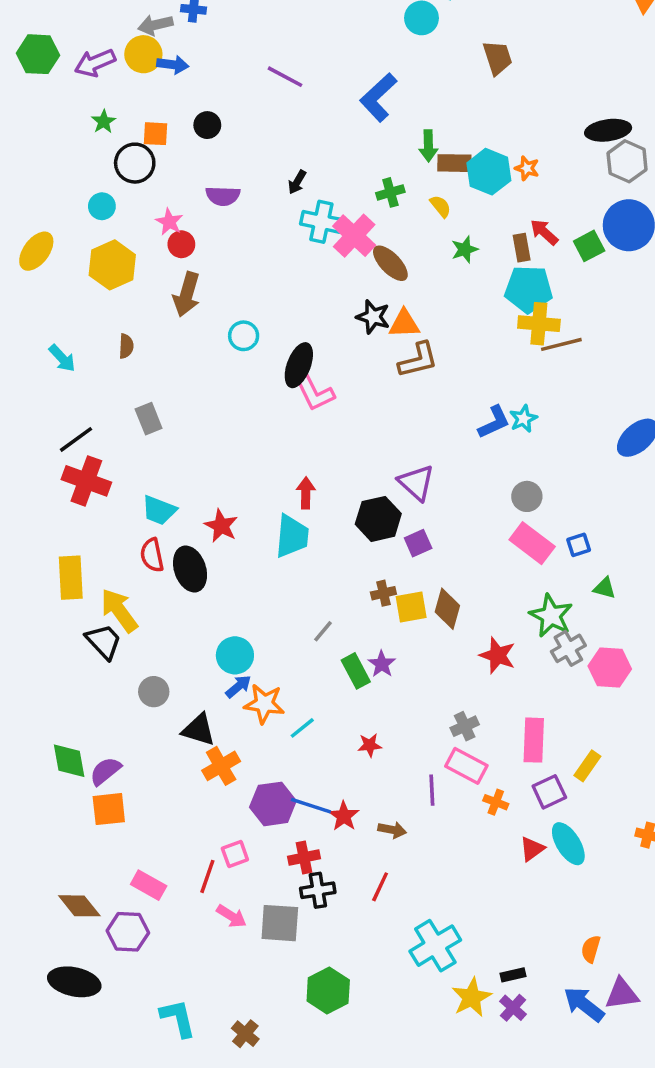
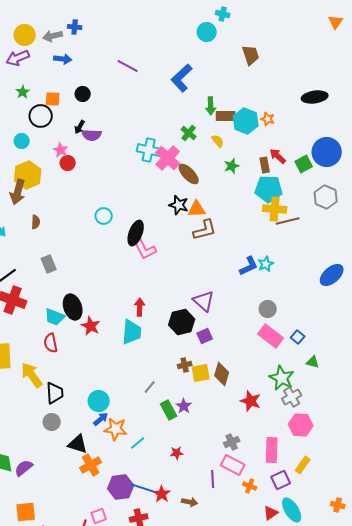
yellow circle: (143, 54) -> (25, 35), moved
gray hexagon: (627, 161) -> (326, 197), moved
black arrow: (297, 182) -> (80, 127), moved
green cross: (390, 192) -> (189, 133), turned -35
brown arrow: (187, 294) -> (18, 192), moved
blue square: (579, 545) -> (298, 337), turned -32
black ellipse: (190, 569) -> (73, 307), moved
black trapezoid: (104, 642) -> (55, 393), moved, turned 40
pink hexagon: (610, 667) -> (301, 425), moved
orange square: (109, 809) -> (26, 512), moved

